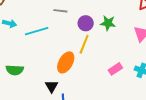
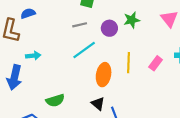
cyan line: (37, 31) -> (84, 50), moved
yellow line: (84, 44) -> (128, 63), moved

